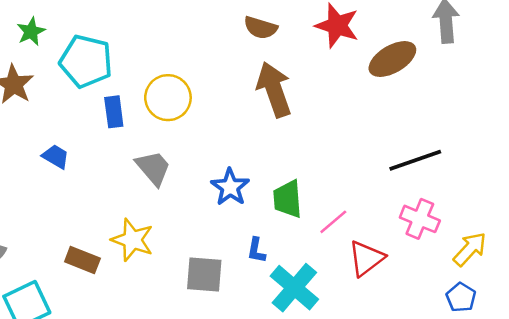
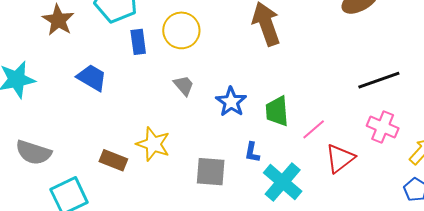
blue trapezoid: (56, 157) -> (92, 78), size x1.4
gray trapezoid: (153, 168) -> (184, 85), moved, size x0.7

